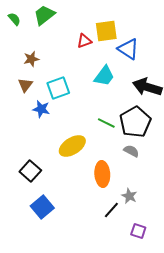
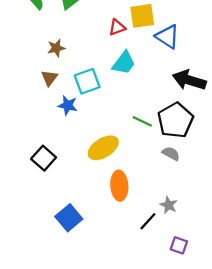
cyan trapezoid: (104, 76) -> (124, 63), moved
black square: (30, 171) -> (44, 158), moved
orange ellipse: (102, 174) -> (119, 186), moved

